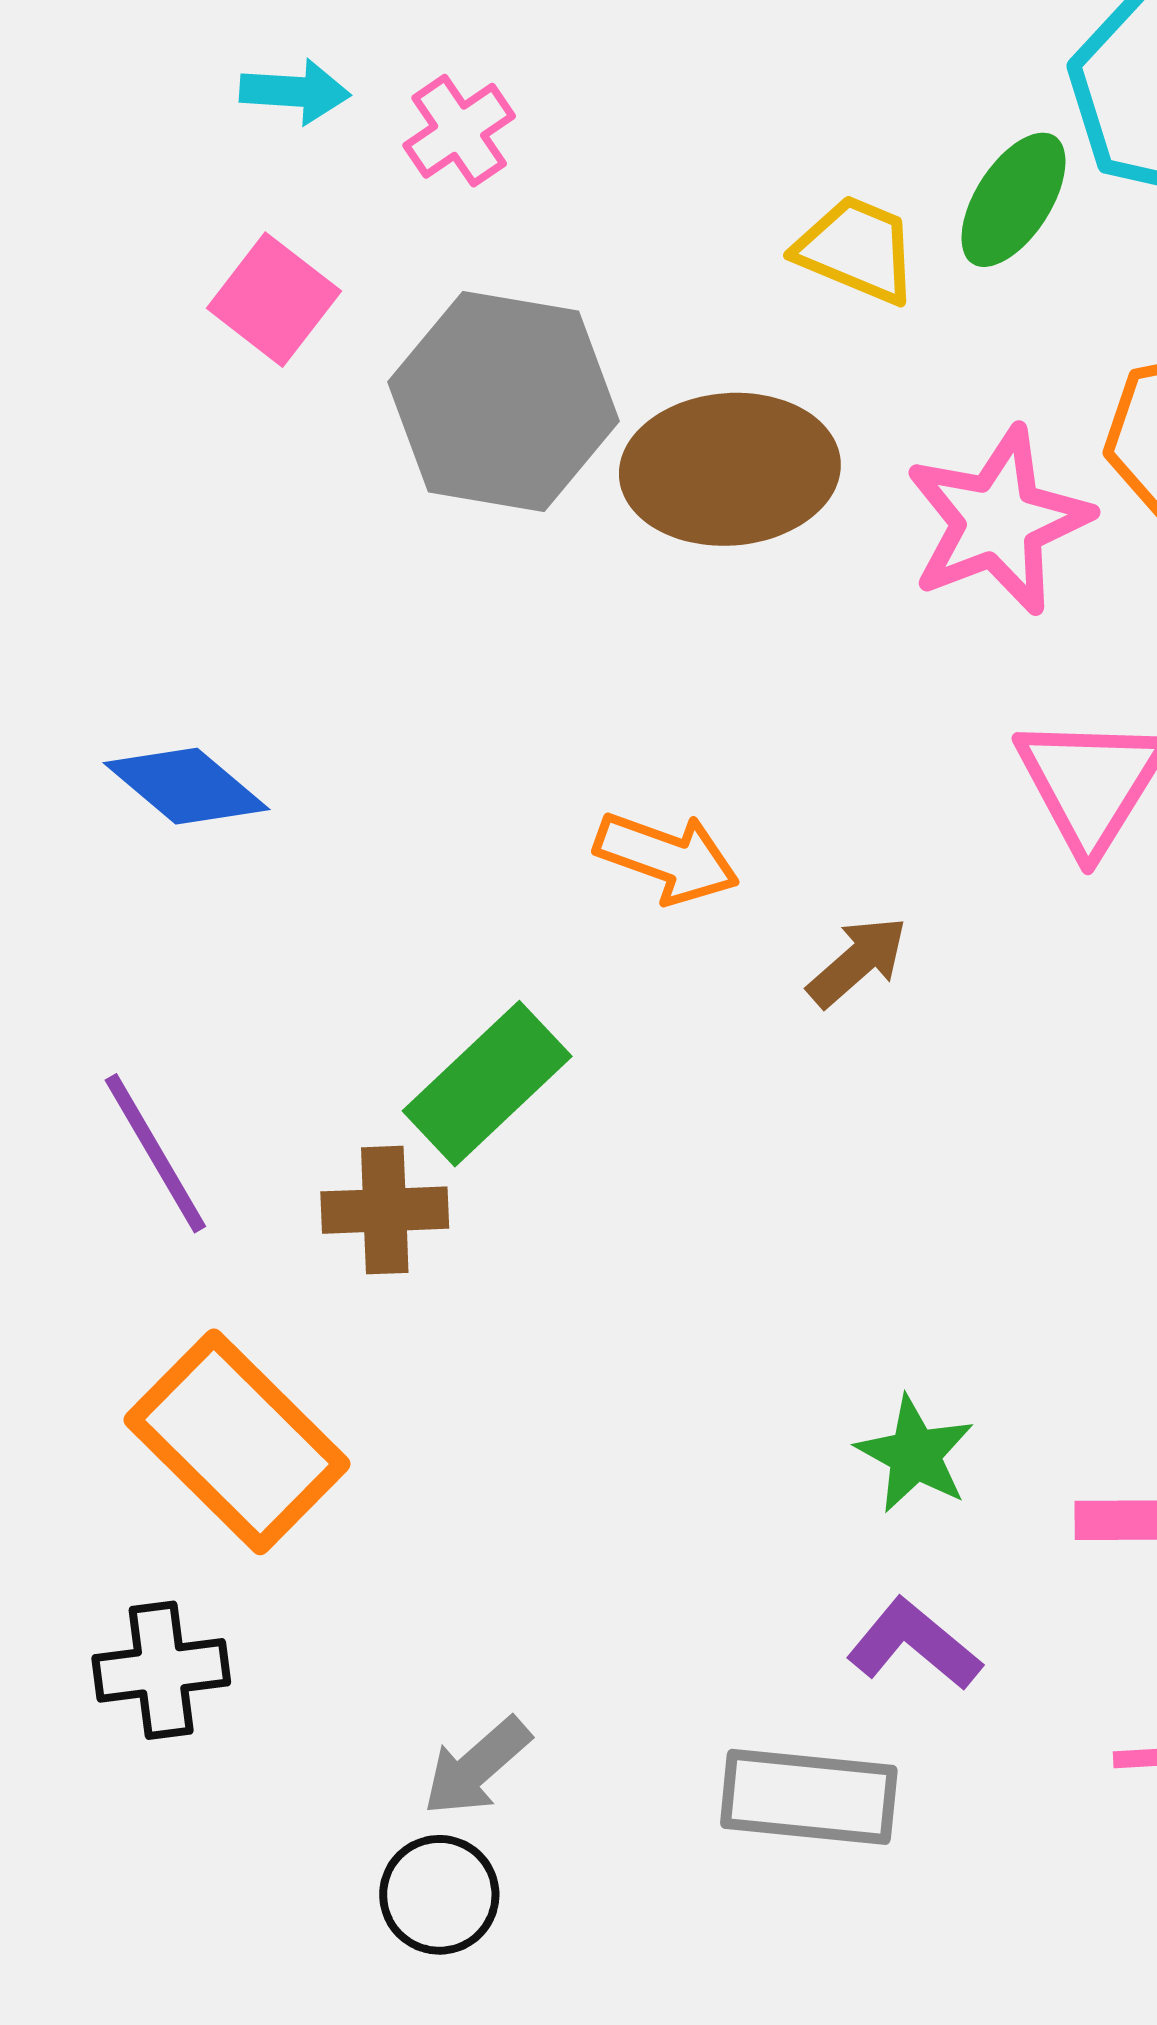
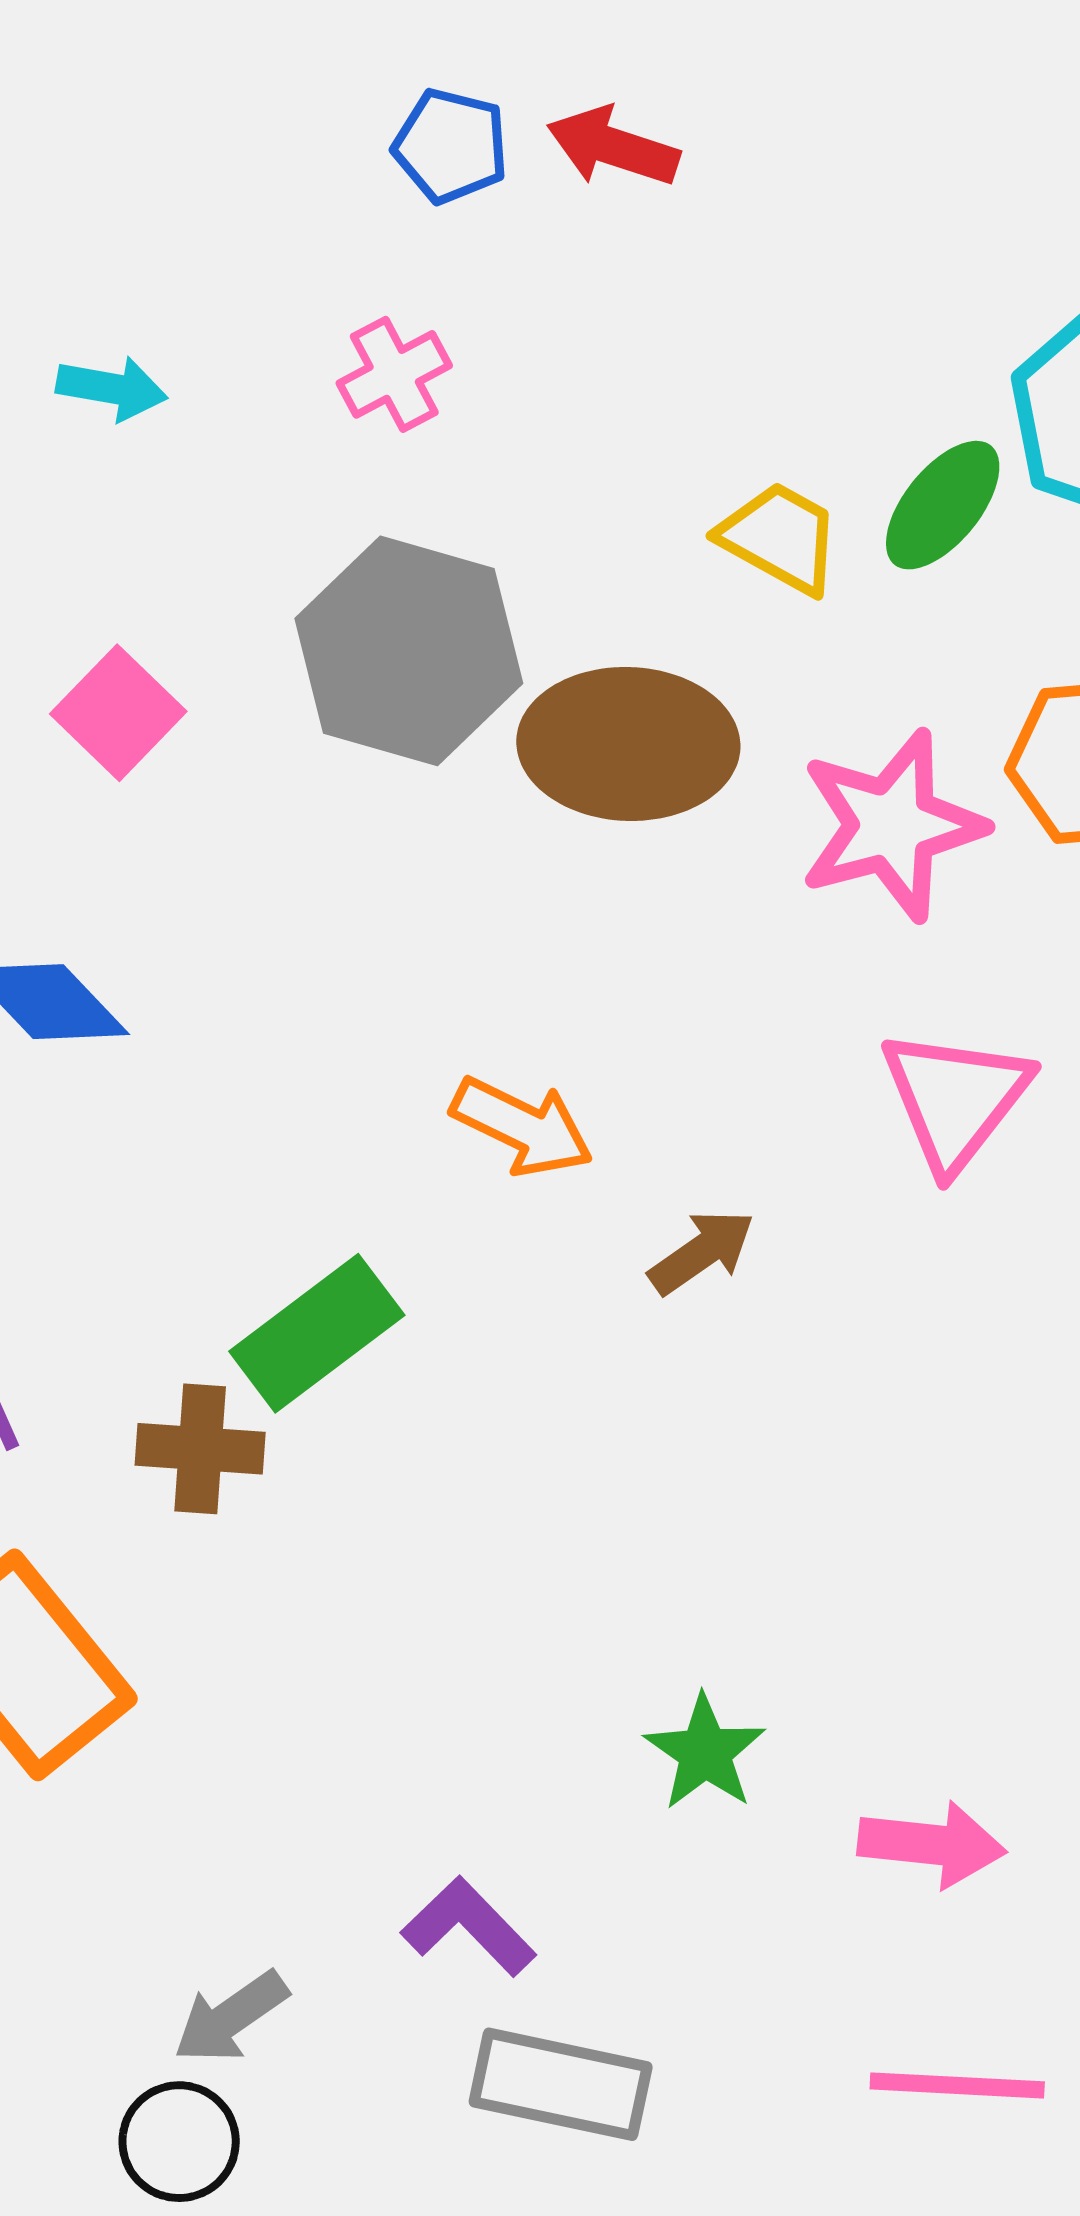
cyan arrow: (295, 92) -> (112, 388), moved
pink square: (274, 300) -> (118, 713), moved
purple L-shape: (914, 1644) -> (469, 1926), moved

